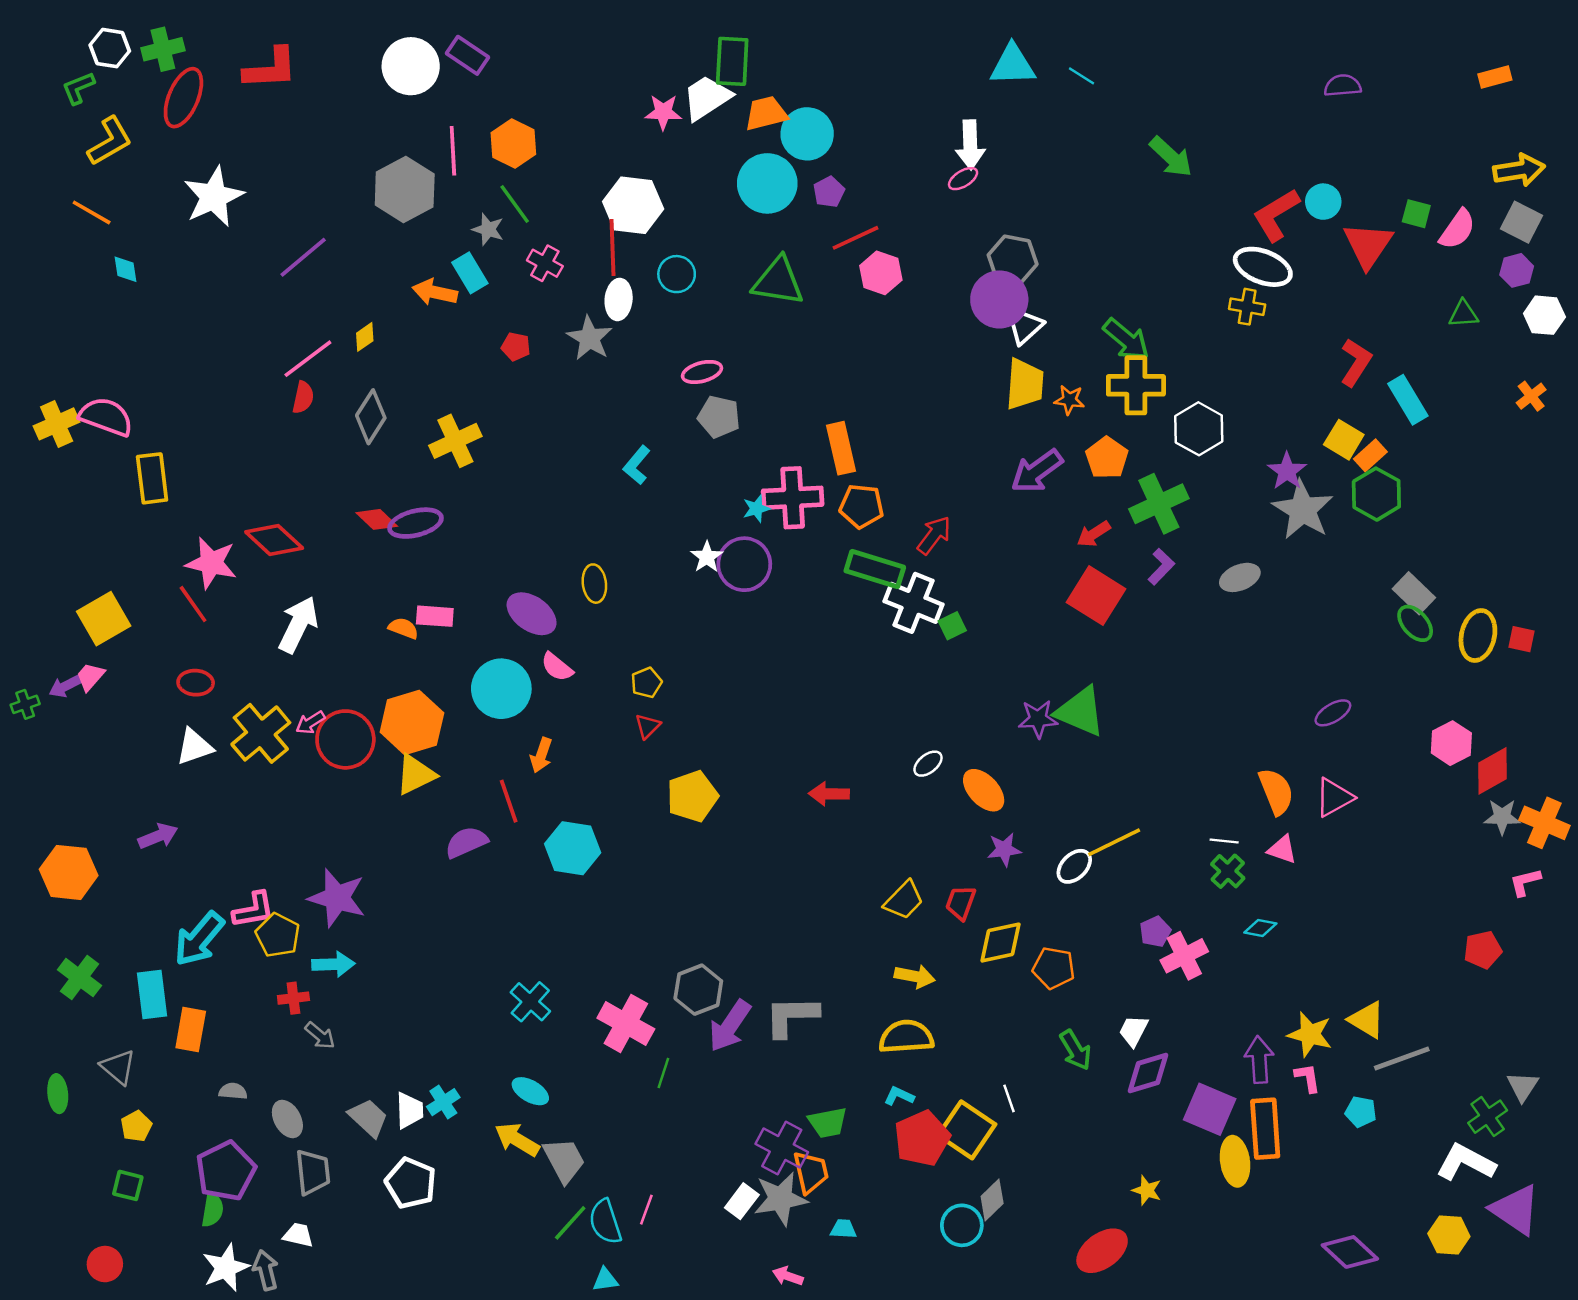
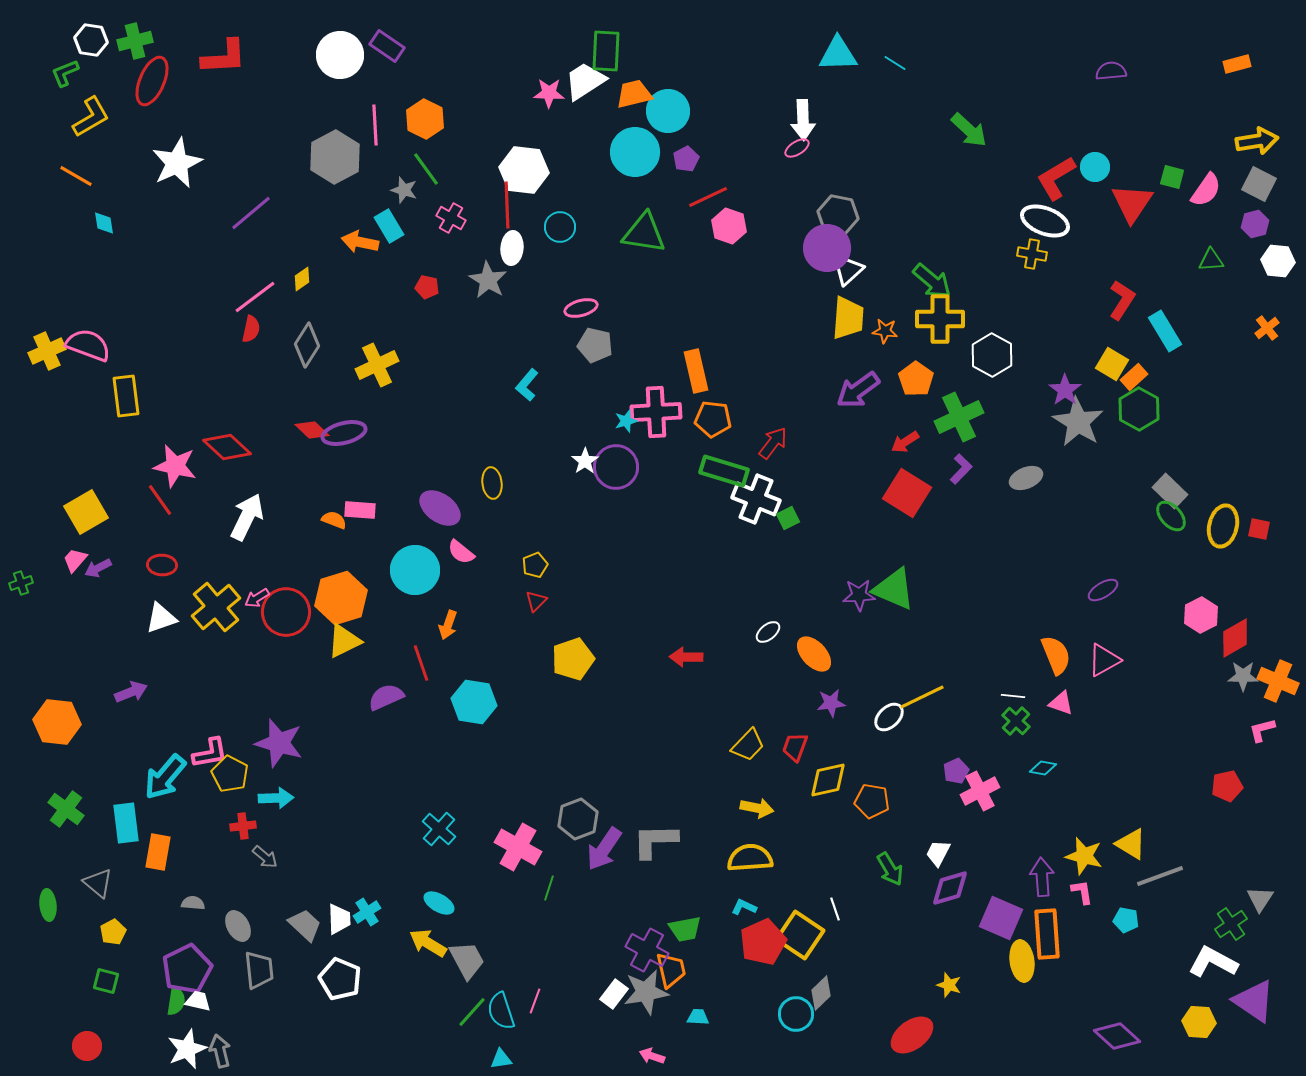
purple arrow: (65, 686) -> (98, 568), moved
white trapezoid: (298, 1235) -> (198, 1001), moved

